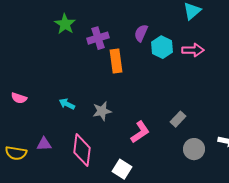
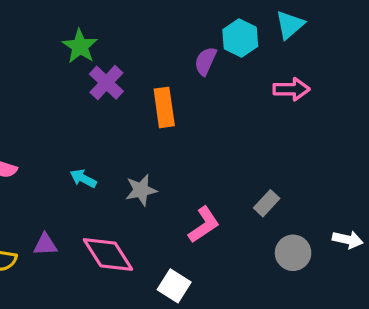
purple cross: (98, 38) -> (106, 83), moved, turned -30
cyan hexagon: (162, 47) -> (240, 38), moved
pink diamond: (82, 150) -> (108, 254), turned -40

